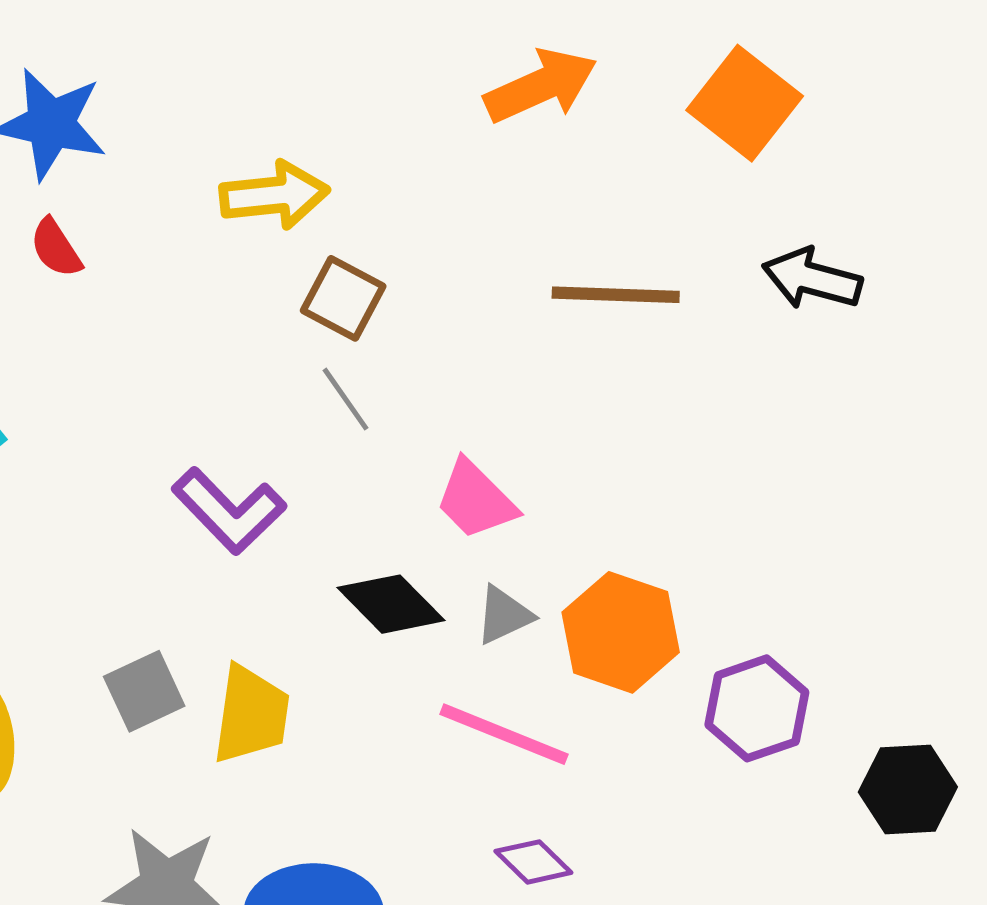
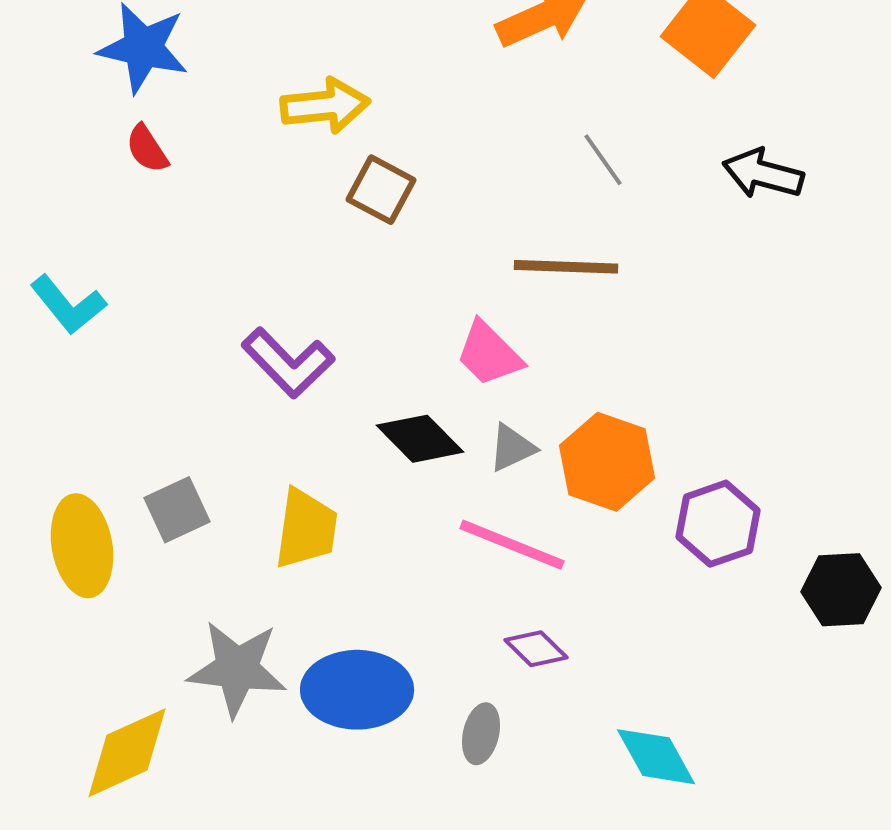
brown line: (616, 295) -> (566, 267), moved
gray line: (346, 399) -> (603, 160), moved
gray square: (144, 691) -> (177, 510), moved

